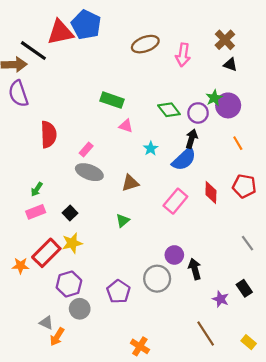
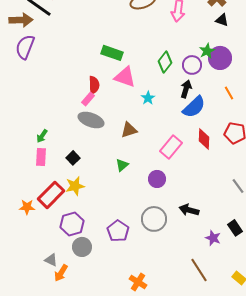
purple semicircle: (18, 94) -> (25, 47), turned 40
green diamond: (169, 110) -> (165, 62), turned 75
pink triangle: (126, 126) -> (125, 77), size x1.6
red semicircle: (48, 134) -> (94, 85), moved, size x0.7
blue semicircle: (184, 159) -> (194, 107), moved
pink rectangle: (36, 212) -> (41, 157), turned -66
purple circle: (174, 255) -> (157, 179), moved
black arrow: (195, 269) -> (189, 210), turned -60

